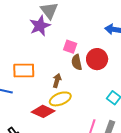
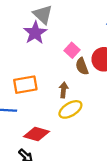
pink square: (70, 47) -> (72, 50), turned 32
red diamond: (43, 111) -> (36, 134), moved

